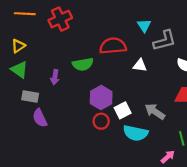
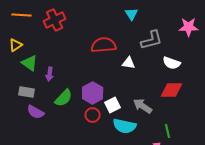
cyan triangle: (144, 25) -> (132, 14), moved
green semicircle: (83, 64) -> (64, 98), moved, turned -36
green triangle: (19, 70) -> (30, 63), moved
purple semicircle: (40, 118) -> (36, 112), turned -36

